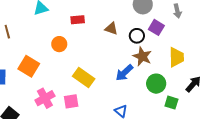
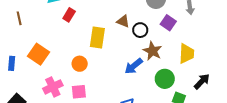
red rectangle: (78, 20) -> (69, 15), moved, turned -56
black circle: (137, 36) -> (140, 30), moved
orange circle: (59, 44) -> (80, 64), moved
yellow rectangle: (84, 77) -> (97, 38), moved, turned 60

